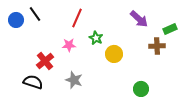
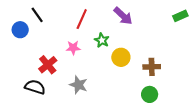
purple arrow: (139, 19) -> (123, 16), moved
blue circle: (16, 20) -> (20, 30), moved
green rectangle: (170, 29) -> (180, 16), moved
brown cross: (157, 46) -> (152, 67), moved

